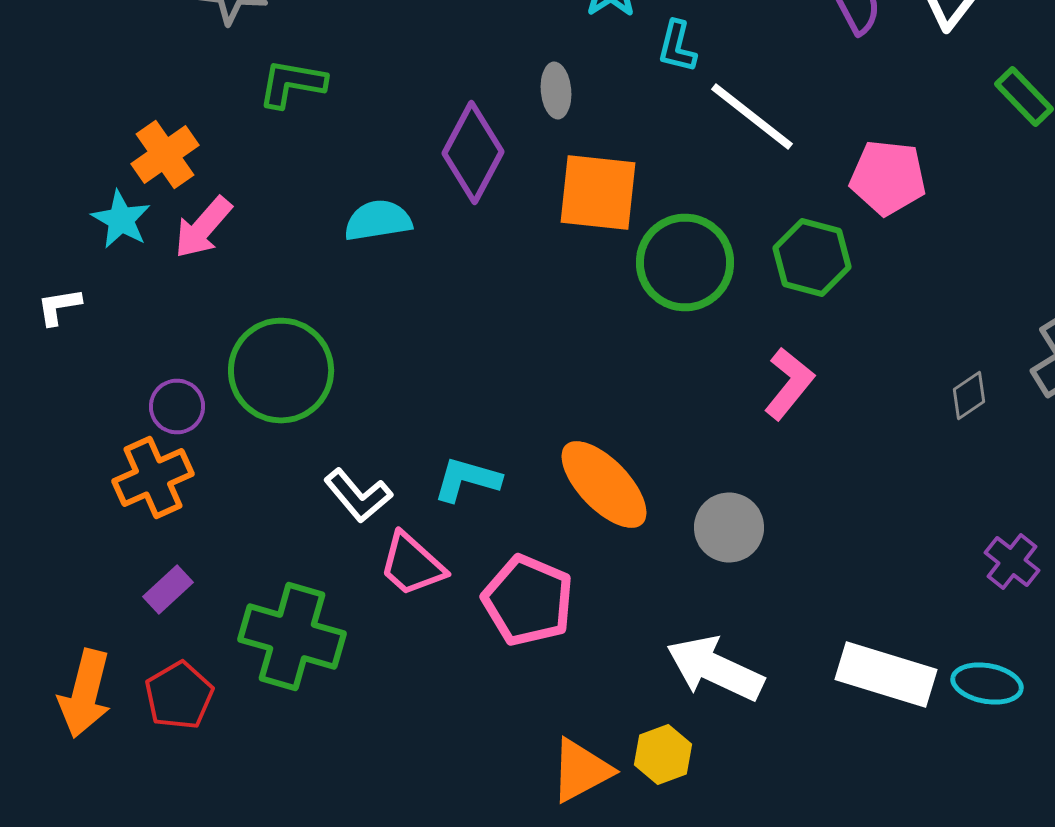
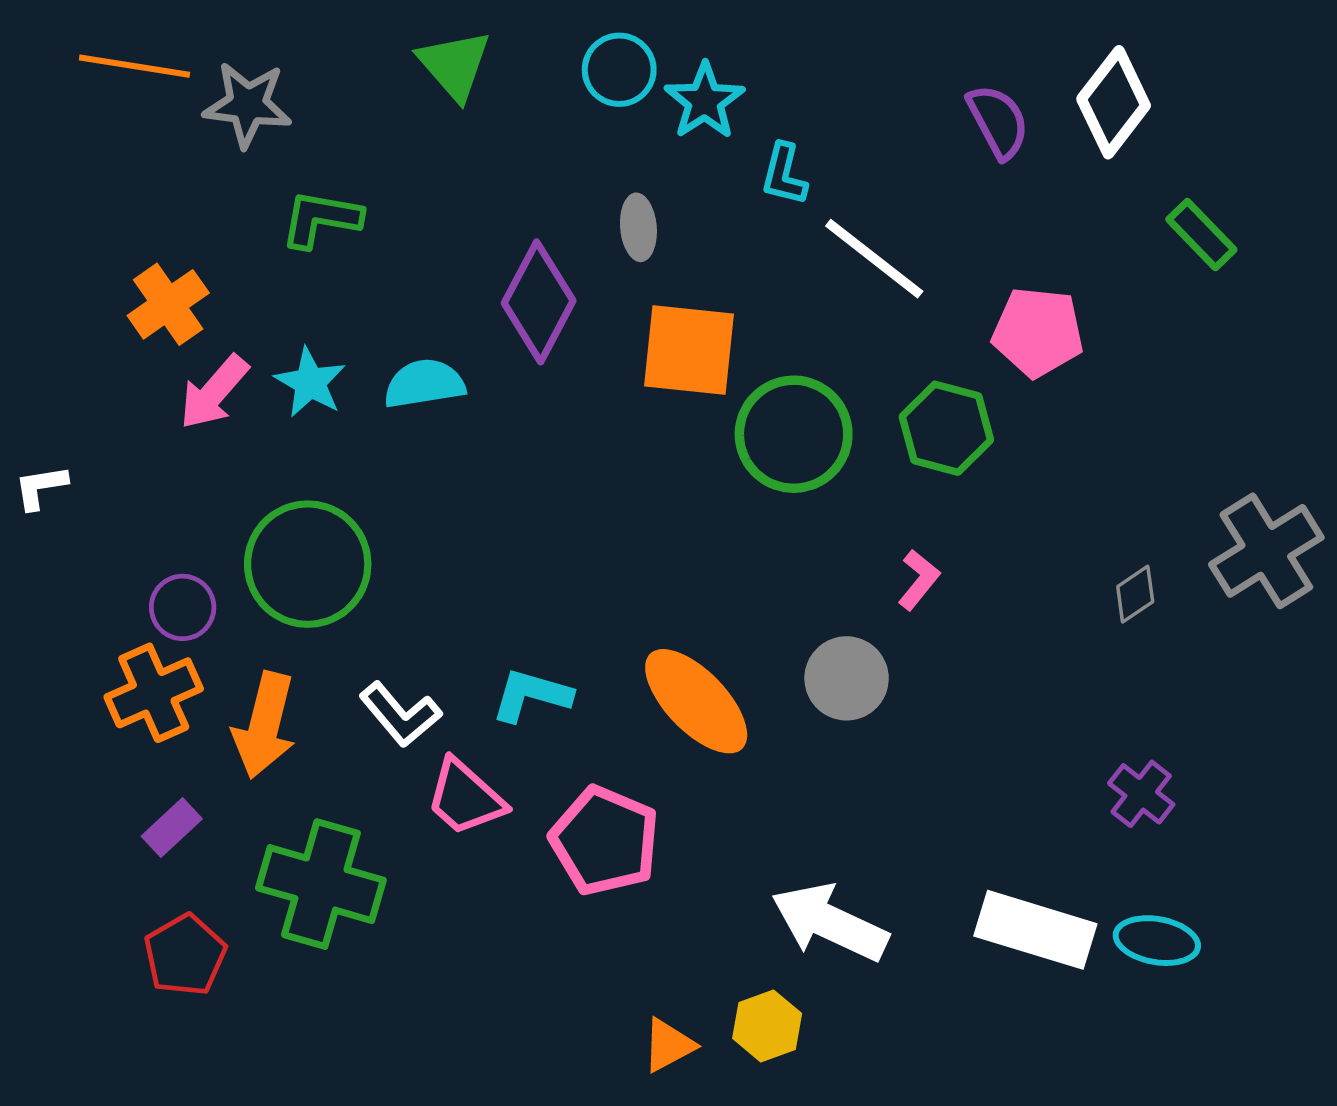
cyan star: (121, 220) -> (310, 382), moved
pink L-shape: (789, 384) -> (919, 580), size x0.7
gray circle: (729, 528) -> (847, 678), moved
purple cross: (1012, 562) -> (1141, 794), moved
orange arrow: (85, 694) -> (264, 725), moved
orange triangle: (581, 770) -> (669, 1045), size x0.7

